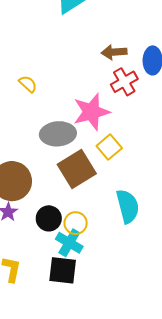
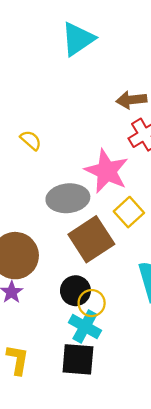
pink star: (91, 112) -> (107, 171), turned -30
black circle: (49, 218) -> (75, 291), moved

